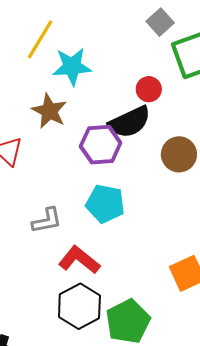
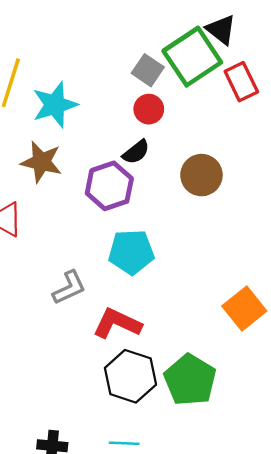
gray square: (160, 22) -> (148, 70), moved
black semicircle: (130, 122) -> (136, 152), size x0.6

